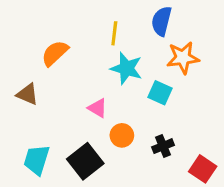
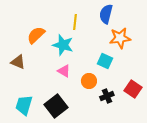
cyan star: (126, 68) -> (63, 45), moved
orange circle: (122, 135) -> (89, 81), moved
red square: (203, 169) -> (133, 89), moved

